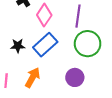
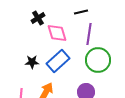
pink diamond: (44, 15) -> (57, 33), turned -50

